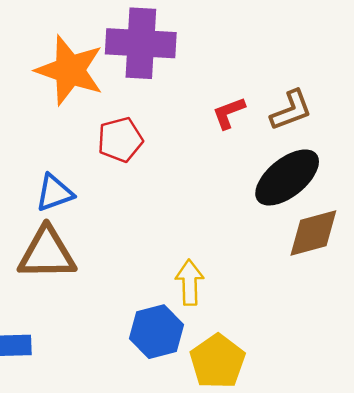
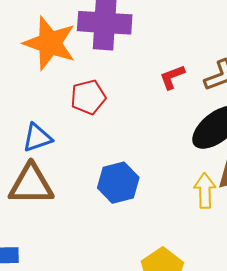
yellow arrow: (190, 282) -> (205, 191), moved
blue hexagon: (156, 332) -> (118, 183), moved

